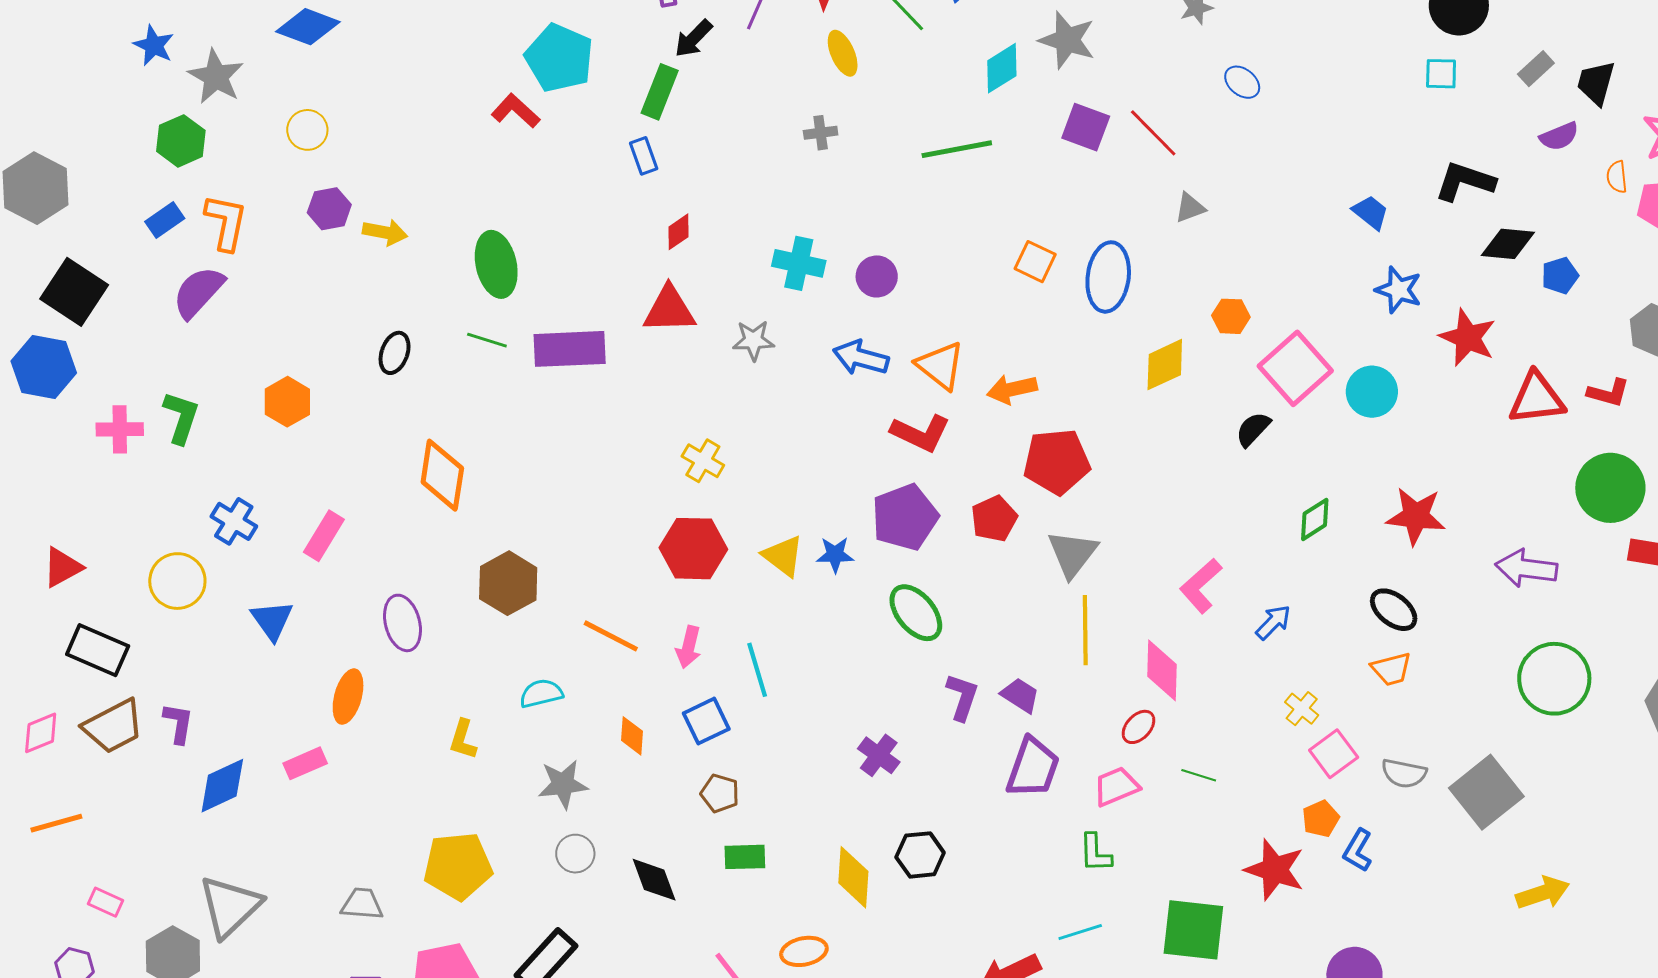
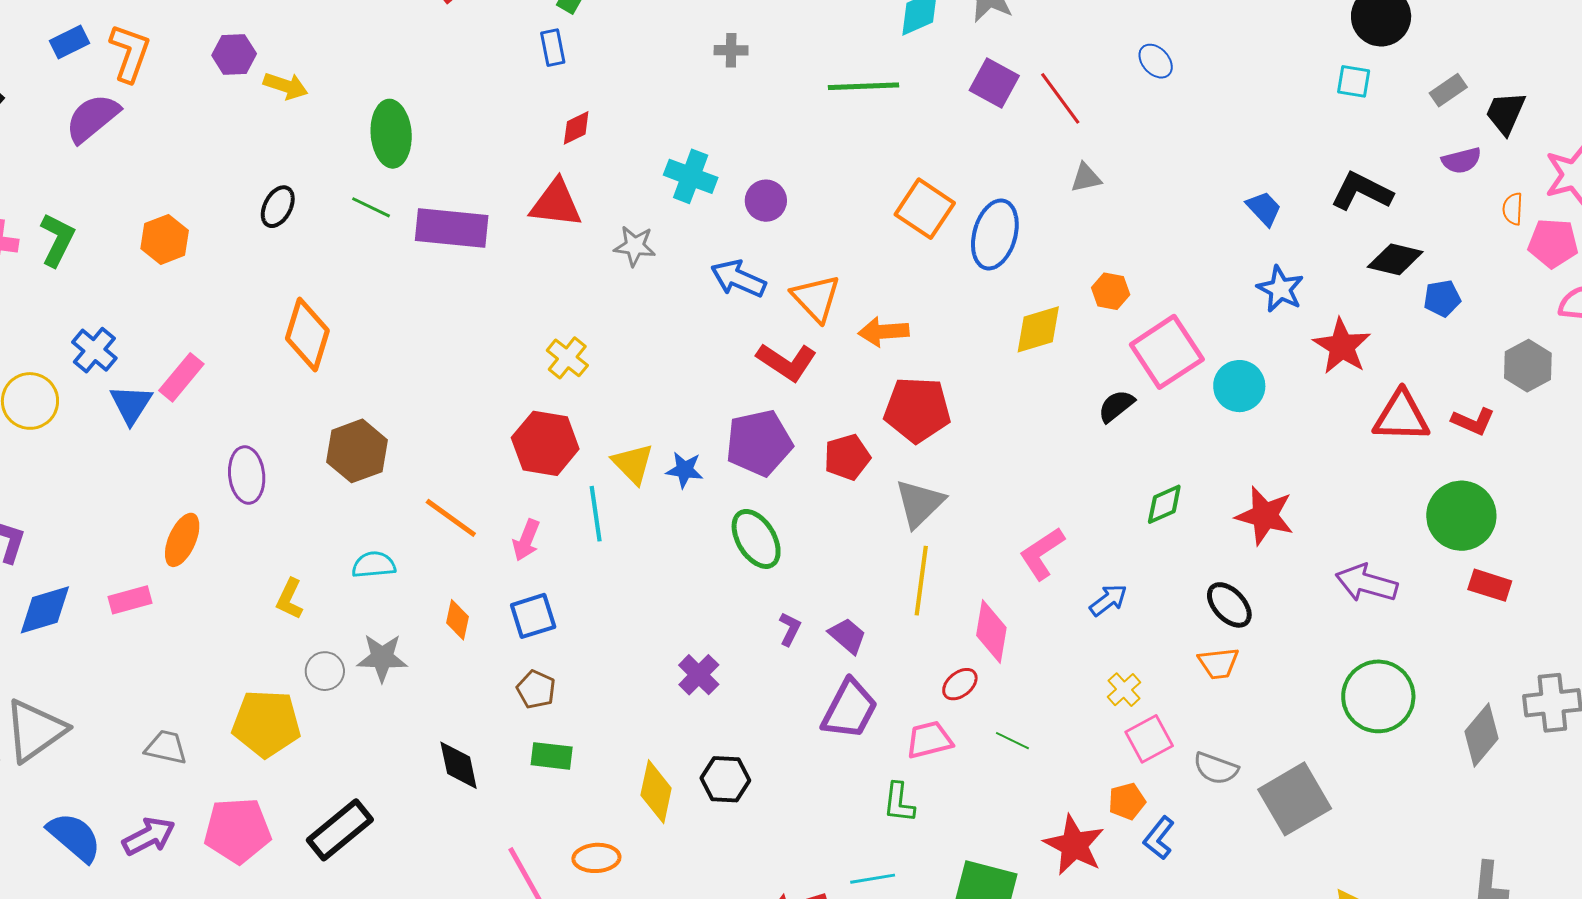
orange square: (1035, 262) -> (925, 209), size x1.4
blue triangle: (272, 620) -> (131, 404), moved
cyan line: (757, 670) -> (596, 514), moved
purple L-shape: (962, 697) -> (790, 629), size x0.7
gray circle: (575, 854) -> (325, 671), moved

